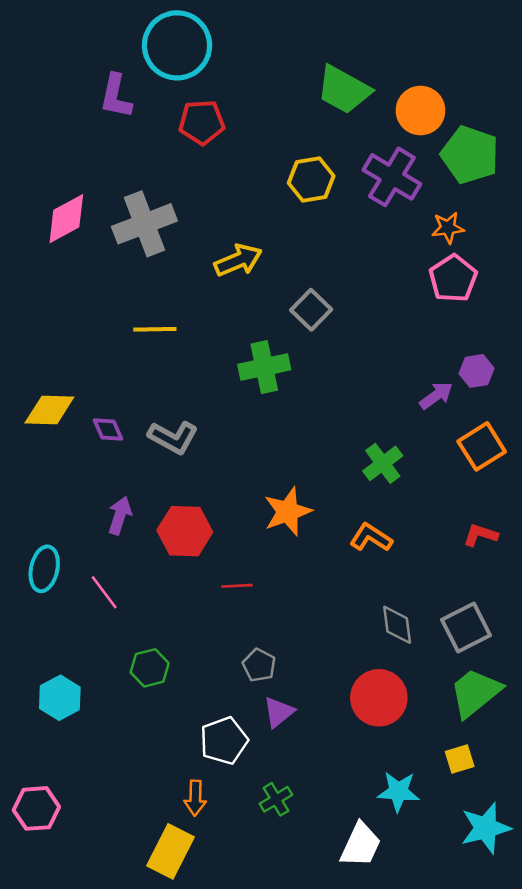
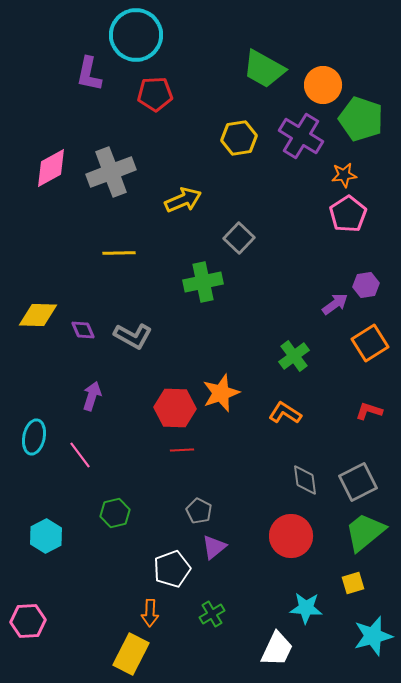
red hexagon: (185, 531) -> (175, 408), moved

